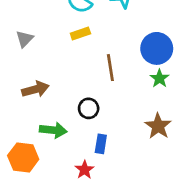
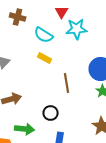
yellow rectangle: (80, 33) -> (45, 58), turned 48

